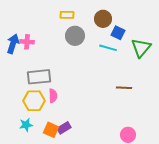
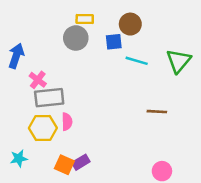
blue square: (118, 33) -> (114, 42), moved, turned -32
gray circle: (75, 36) -> (76, 38), moved
pink cross: (27, 42) -> (38, 80), moved, turned 32
cyan star: (26, 125) -> (19, 158), moved

